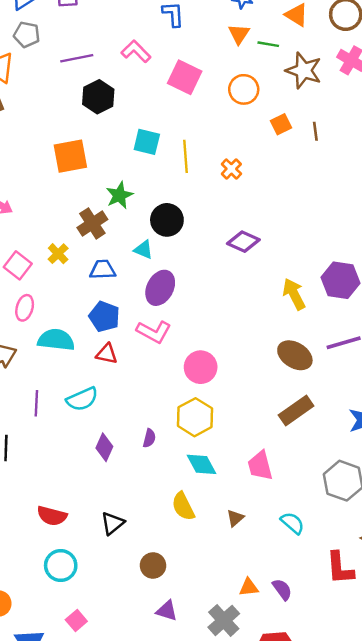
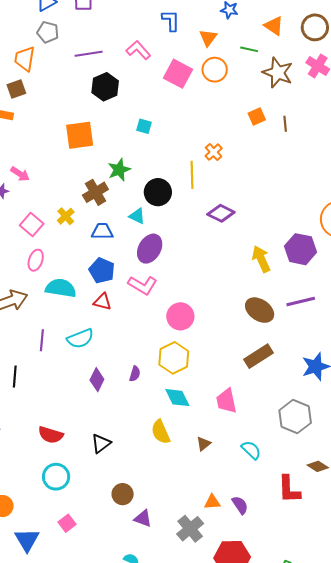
orange triangle: (239, 34) -> (208, 38), moved
orange circle: (244, 89) -> (215, 70), moved
cyan square: (147, 142) -> (144, 126), size x0.7
yellow line: (185, 156) -> (192, 175), moved
brown circle: (153, 565) -> (123, 494), moved

